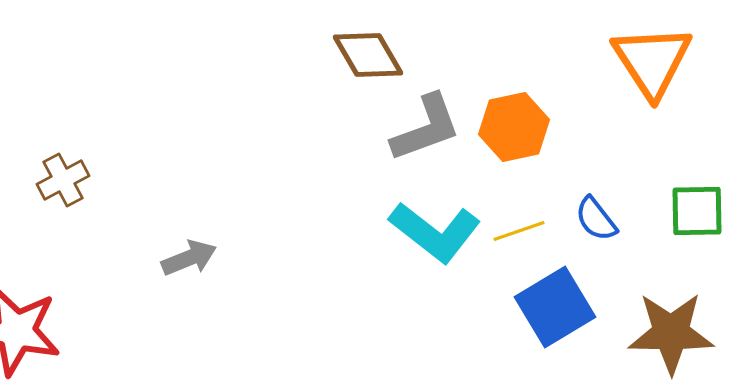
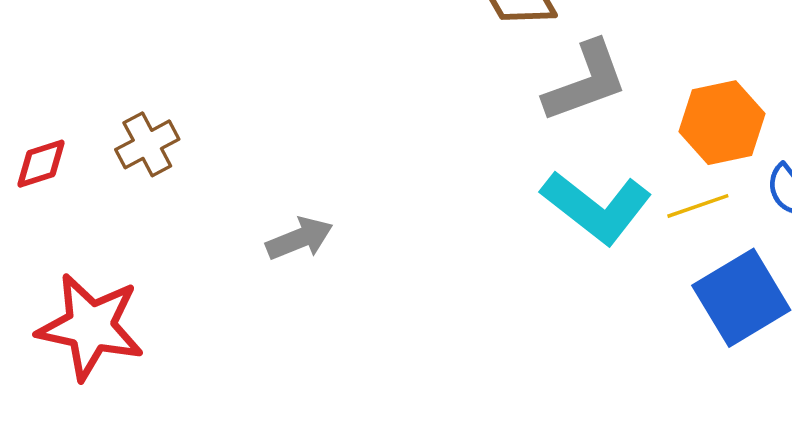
orange hexagon: (514, 127) -> (722, 123), moved

